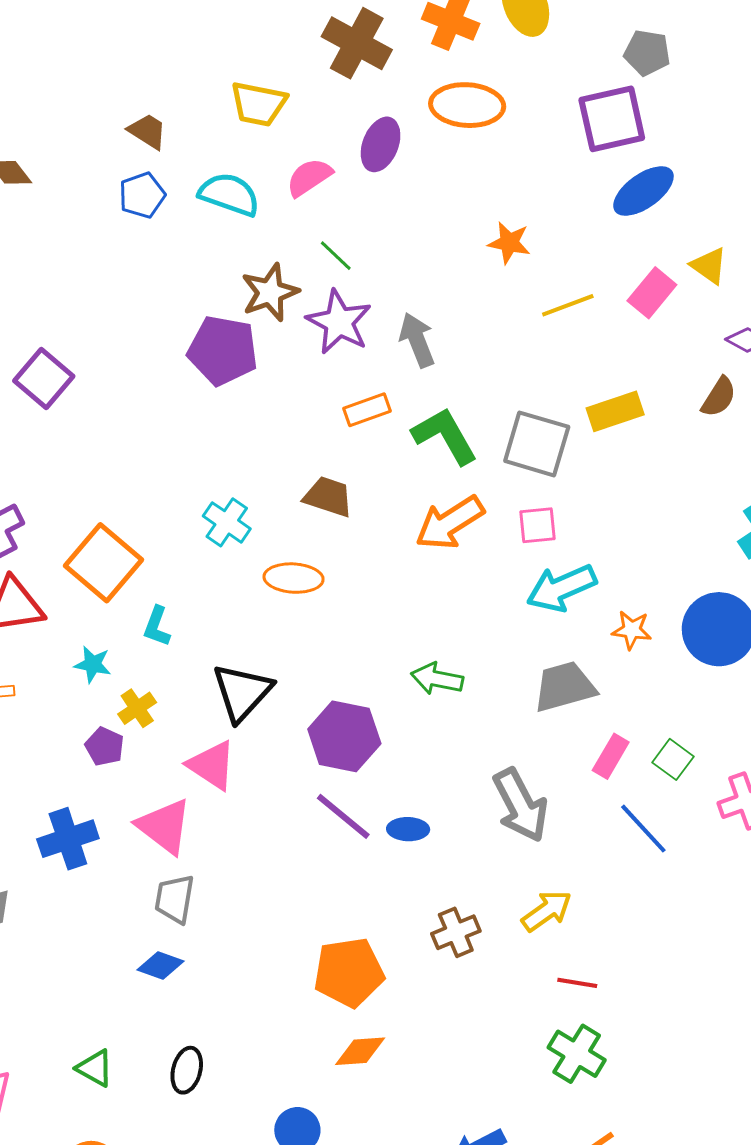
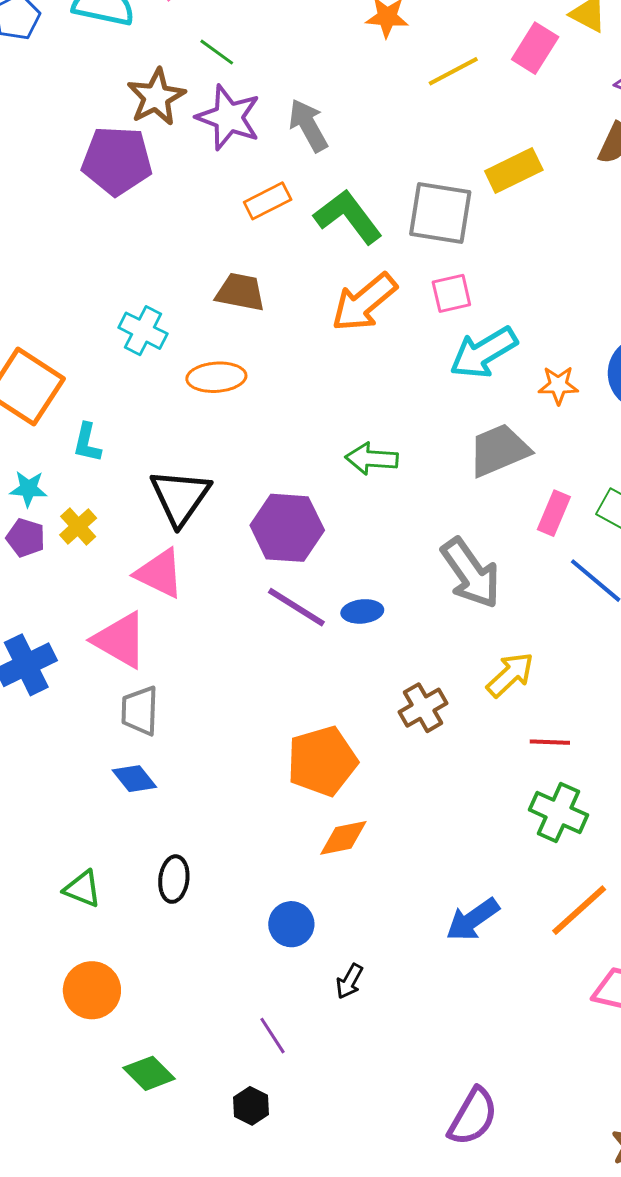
purple pentagon: (104, 746) -> (26, 538), moved
blue diamond: (160, 966) -> (134, 779), turned 39

